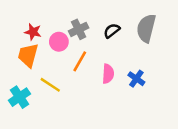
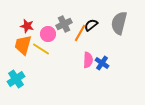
orange line: (80, 61) -> (80, 33), moved
blue cross: (136, 79) -> (102, 63), moved
yellow line: (50, 85) -> (41, 49), moved

